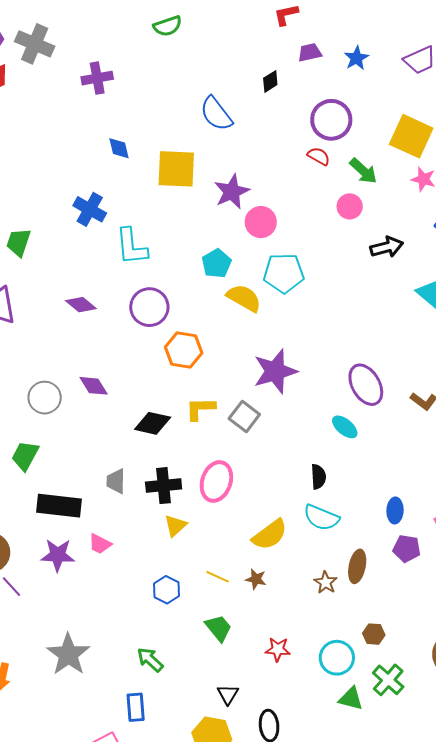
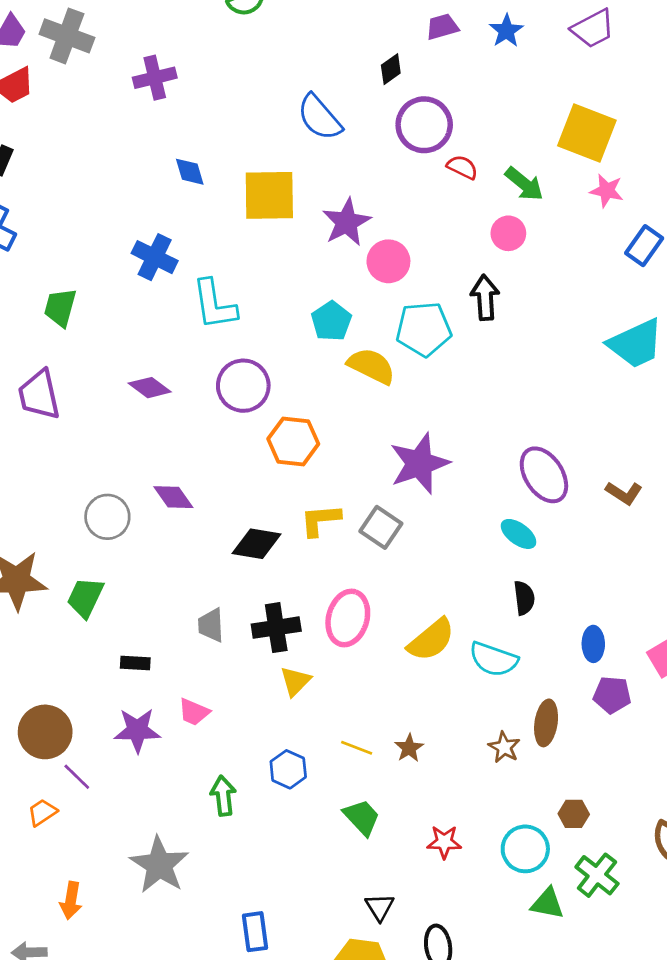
purple circle: (331, 120) -> (424, 125), moved
black arrow: (387, 247) -> (485, 298), moved, turned -76
black semicircle: (318, 477) -> (524, 598), moved
black rectangle: (59, 506) -> (135, 663), size x0.5
yellow semicircle: (270, 535) -> (431, 640), moved
brown star: (256, 579) -> (409, 748), turned 30
green arrow: (150, 660) -> (223, 796), moved, turned 44

